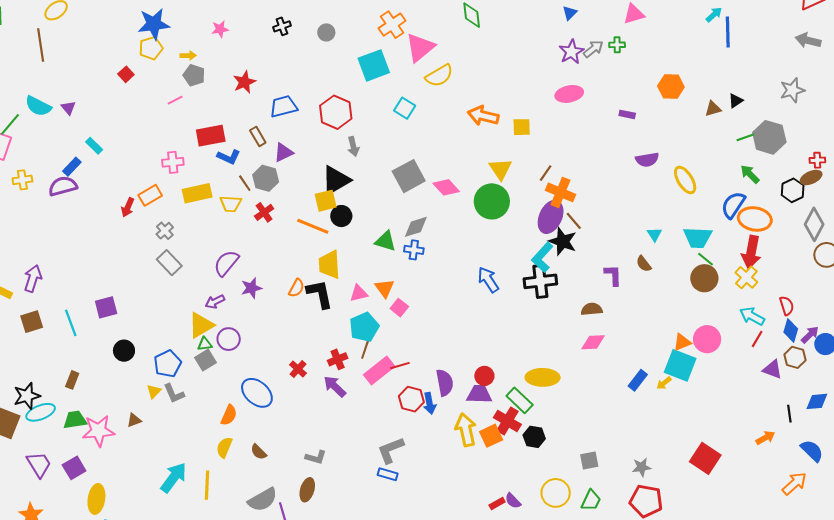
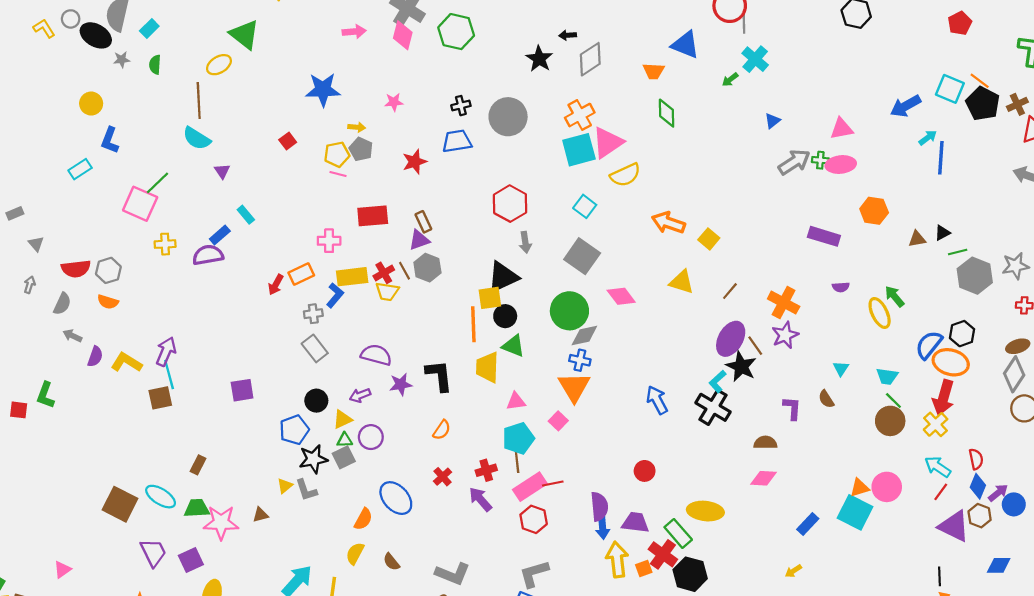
gray circle: (326, 32) -> (508, 117), size x2.0
yellow pentagon: (151, 48) -> (337, 154), moved
gray arrow: (593, 49) -> (794, 162), size x1.4
purple star: (571, 52) -> (785, 335), moved
cyan square: (374, 65) -> (579, 150), moved
gray star: (792, 90) -> (1015, 266), moved
pink ellipse: (569, 94) -> (841, 165), moved
pink line: (175, 100) -> (338, 174), turned 35
cyan semicircle: (38, 106) -> (197, 138), moved
blue trapezoid: (283, 106) -> (457, 141), moved
purple rectangle: (627, 114) -> (824, 236), size x1.8
yellow square: (522, 127) -> (709, 239), turned 36
green line: (745, 137) -> (958, 252), moved
purple triangle: (283, 152) -> (419, 240), moved
blue L-shape: (229, 157) -> (335, 295), moved, turned -80
purple semicircle: (647, 160) -> (841, 287), size x0.7
yellow triangle: (500, 169) -> (682, 282), turned -45
green arrow: (750, 174) -> (895, 296), moved
gray square: (409, 176) -> (582, 256), moved, turned -32
brown ellipse: (811, 177) -> (1018, 346), moved
black hexagon: (793, 190) -> (962, 334), moved
orange cross: (560, 192) -> (784, 303), moved
green circle: (492, 201) -> (569, 311), moved
red cross: (264, 212) -> (384, 273), moved
orange line: (313, 226) -> (473, 324), turned 60
gray cross: (165, 231) -> (313, 314), turned 30
cyan trapezoid: (698, 237) -> (887, 376), size x0.7
green triangle: (385, 241) -> (513, 346), moved
cyan L-shape: (542, 257) -> (718, 382), size x0.7
purple semicircle: (226, 263) -> (376, 355), turned 60
black cross: (540, 281) -> (713, 407), turned 32
orange semicircle: (296, 288) -> (442, 430), moved
orange triangle: (385, 288) -> (574, 387), moved, size x1.5
black L-shape: (320, 294) -> (439, 376), moved
cyan line: (71, 323) -> (169, 374), moved
yellow triangle: (201, 325) -> (342, 419), size x0.7
brown line: (365, 349) -> (517, 462), turned -30
black circle: (124, 351) -> (316, 401), moved
blue pentagon: (168, 364) -> (294, 430), moved
purple triangle: (772, 369) -> (954, 526), size x1.5
red circle: (484, 376) -> (645, 471), moved
yellow arrow: (664, 383) -> (793, 571), moved
black star: (27, 396) -> (313, 459), moved
red hexagon: (411, 399) -> (534, 519), moved
blue arrow: (430, 403) -> (603, 527), moved
cyan ellipse: (41, 412) -> (161, 497), turned 48
black line: (789, 414) -> (940, 576), moved
orange square: (491, 436) -> (644, 569), size x0.7
black hexagon: (534, 437) -> (690, 574), size x1.4
gray L-shape: (316, 457) -> (453, 574), size x1.5

